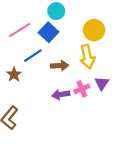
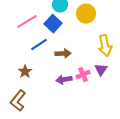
yellow circle: (94, 30) -> (86, 14), moved
yellow arrow: (87, 57) -> (105, 46), moved
brown star: (14, 74) -> (25, 72), moved

